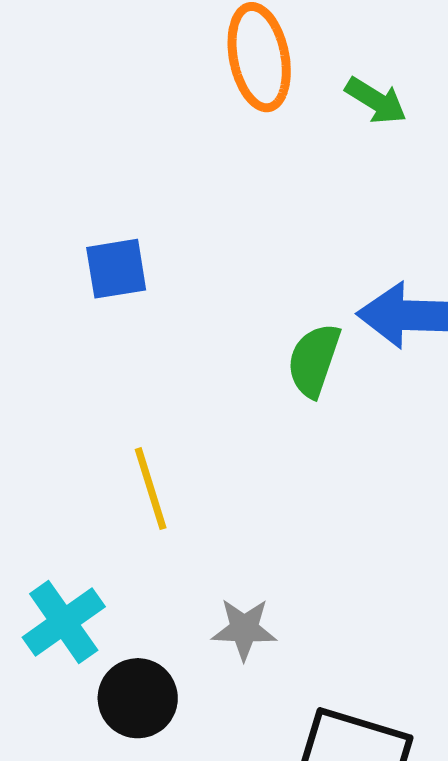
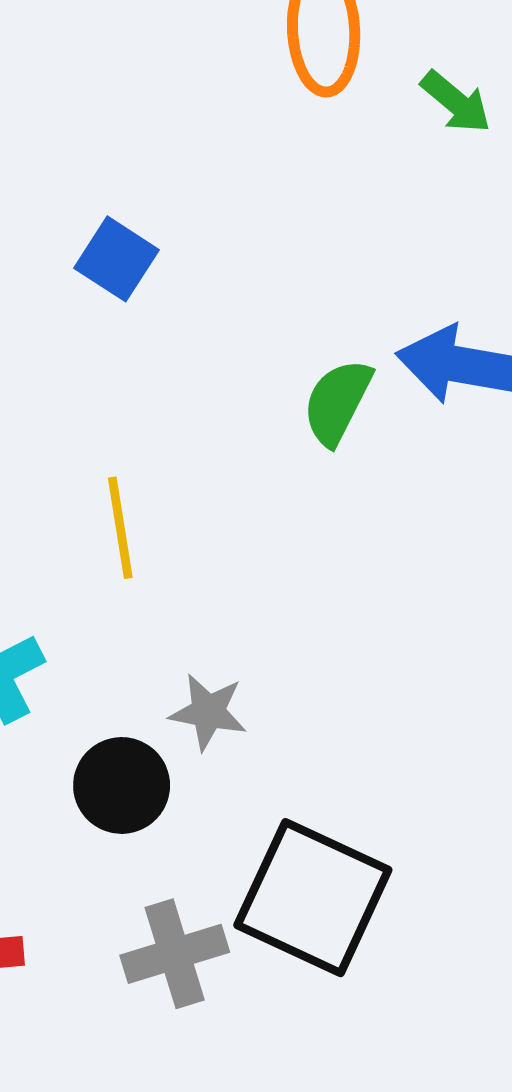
blue square: (116, 269) -> (116, 259), turned 34
black circle: (138, 698) -> (122, 785), moved

